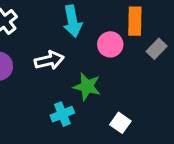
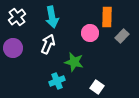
cyan arrow: (72, 21) -> (52, 17), moved
white arrow: (49, 60) -> (48, 44), turned -54

